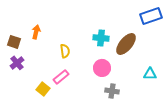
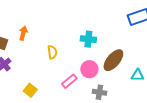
brown ellipse: (126, 44) -> (113, 60), moved
pink rectangle: (61, 77) -> (69, 81), moved

